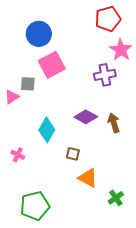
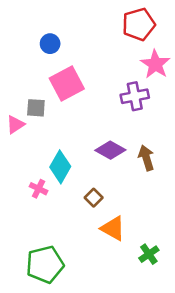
blue circle: (39, 34) -> (50, 44), size x0.6
brown square: (73, 154) -> (94, 198), turned 32
pink cross: (18, 155) -> (39, 189), moved

